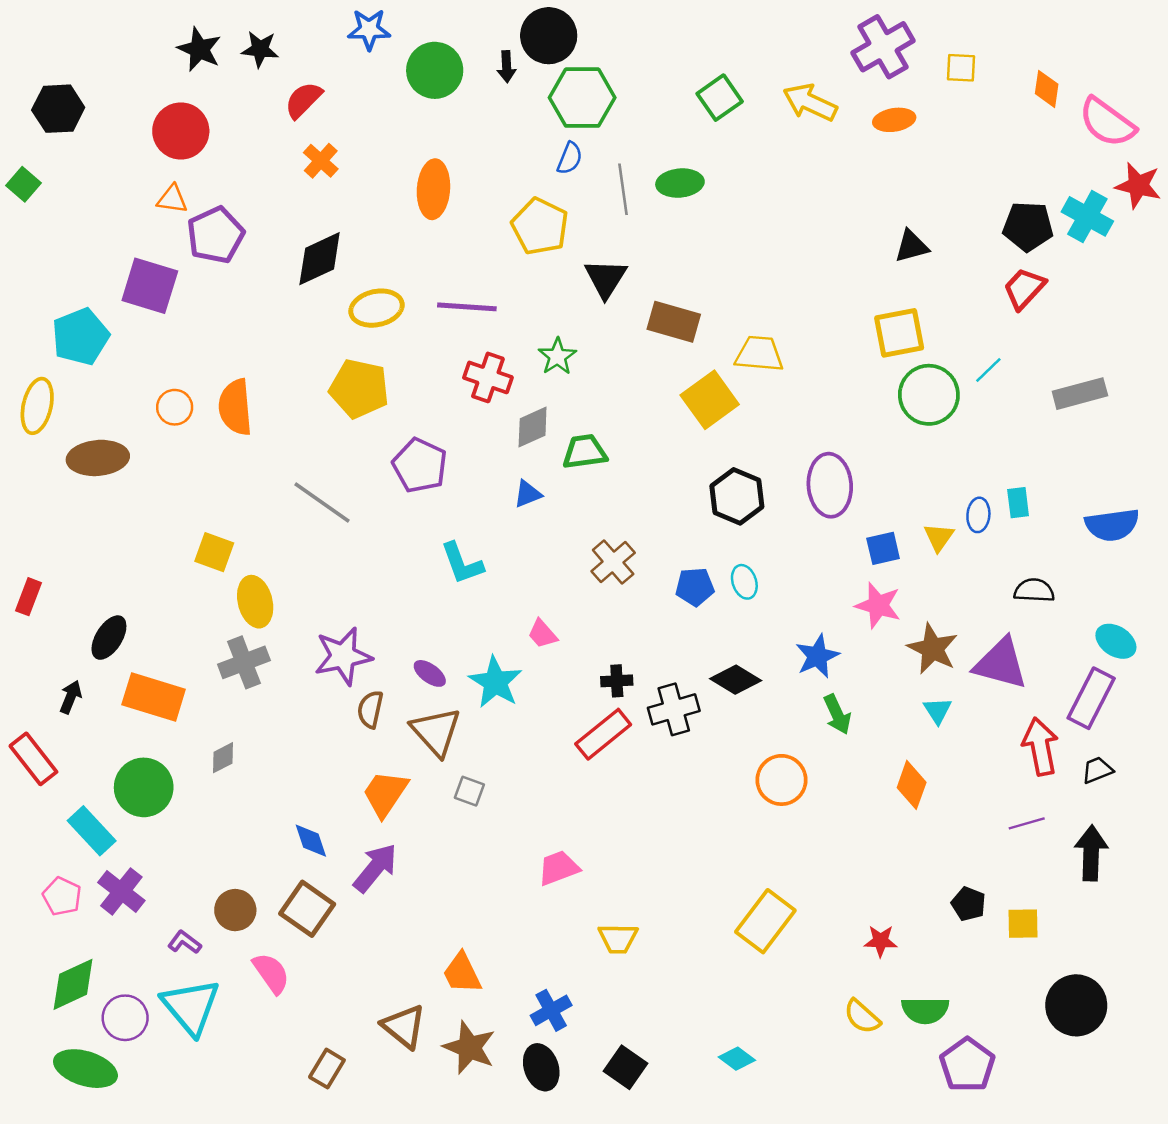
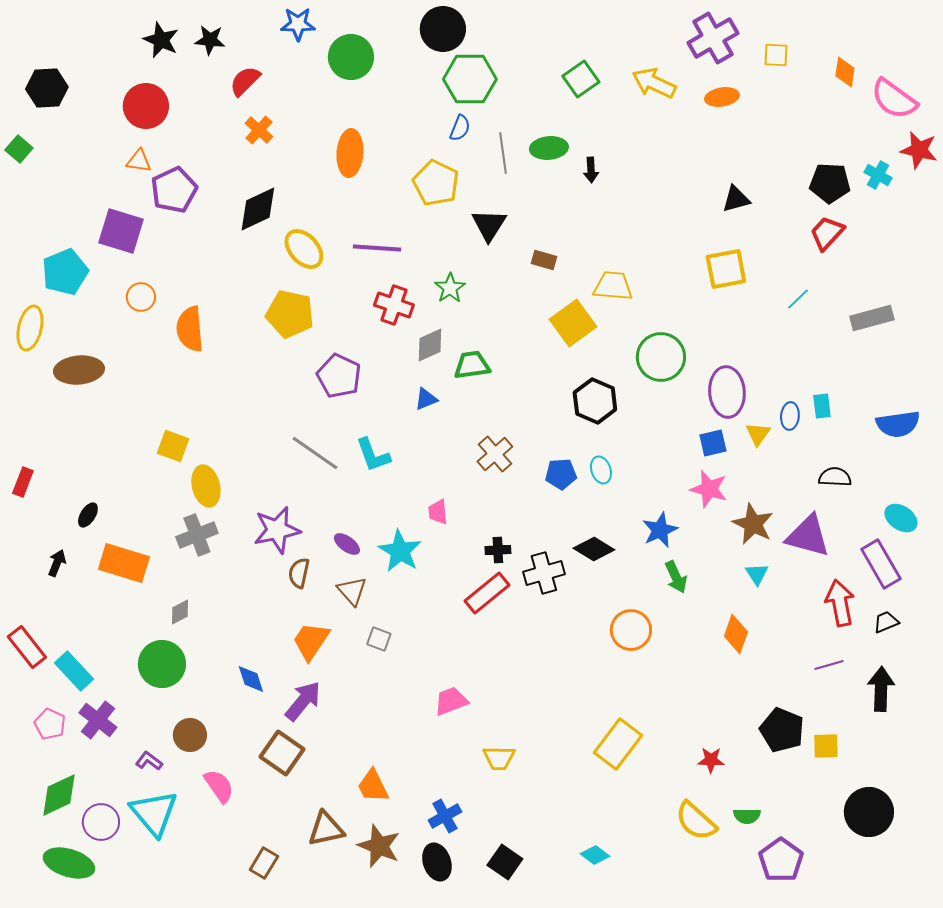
black arrow: (507, 67) -> (591, 170), moved
cyan cross: (1087, 216) -> (878, 175), size x0.7
yellow ellipse: (377, 308) -> (304, 249), turned 60
brown rectangle: (674, 322) -> (544, 260), size x0.6
green circle: (929, 395) -> (661, 357), moved
orange circle: (175, 407) -> (141, 297), moved
purple ellipse: (830, 485) -> (727, 392), moved
gray line: (322, 503) -> (315, 453), moved
pink trapezoid: (542, 634) -> (438, 512), turned 36
black ellipse: (109, 638) -> (88, 515), size x0.7
purple rectangle: (1091, 698) -> (881, 564), turned -57
brown triangle: (436, 732) -> (352, 591), size x0.7
red rectangle: (33, 759) -> (27, 647), moved
green circle: (144, 787) -> (162, 664), moved
black pentagon: (969, 904) -> (782, 730), size x1.6
brown square: (307, 909) -> (282, 753), moved
green semicircle: (925, 1010) -> (747, 816), size x0.7
yellow semicircle: (862, 1017) -> (696, 821), size x1.4
brown triangle: (404, 1026) -> (326, 829), turned -51

